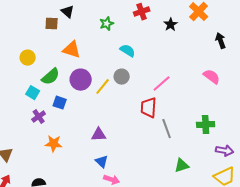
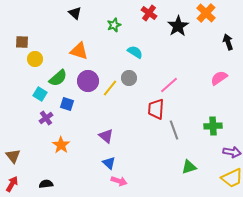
red cross: (142, 12) -> (149, 13), turned -35
brown square: (52, 24) -> (22, 42), moved
black star: (171, 25) -> (178, 26), size x1.5
pink semicircle: (212, 77) -> (219, 78), turned -72
purple triangle: (99, 135) -> (106, 136), turned 42
orange star: (54, 144) -> (61, 145), turned 30

